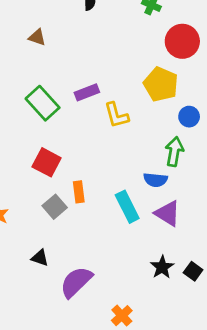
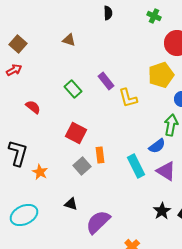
yellow pentagon: (161, 84) -> (161, 75), turned 30
purple rectangle: (87, 92) -> (106, 81), turned 72
green rectangle: (43, 103) -> (73, 89), size x0.7
blue semicircle: (155, 180) -> (157, 146), turned -42

